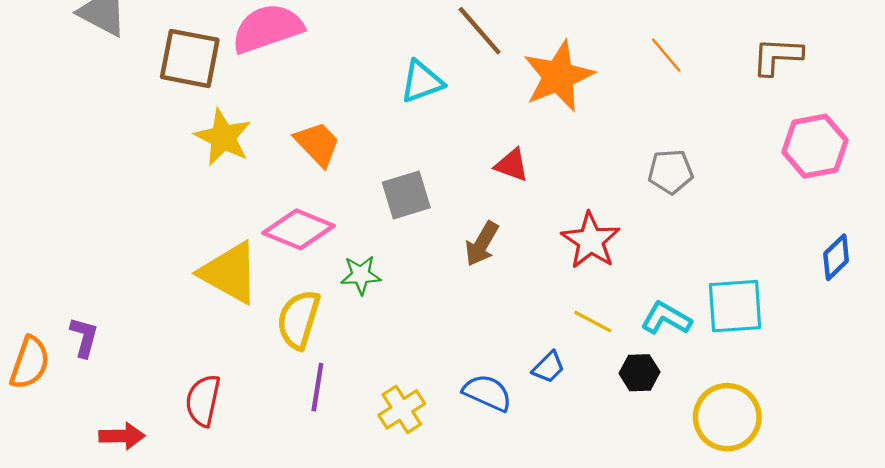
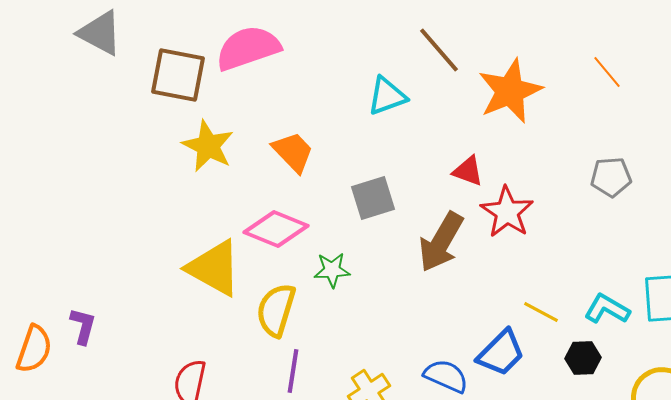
red star: (591, 241) -> (507, 212), moved
brown arrow: (482, 244) -> (441, 242), size x1.5
blue trapezoid: (548, 367) -> (501, 353), size x1.6

